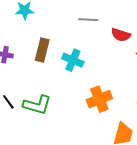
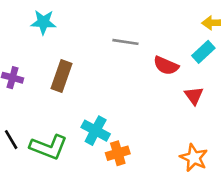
cyan cross: (73, 60) -> (96, 131), moved
orange cross: (99, 99) -> (118, 153), moved, size x0.7

